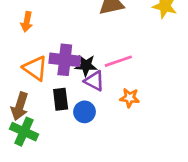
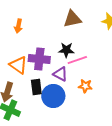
orange arrow: (27, 22) -> (18, 26), moved
black star: (86, 65) -> (66, 50), moved
blue circle: (84, 112) -> (53, 96), size x1.5

